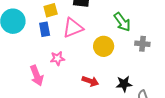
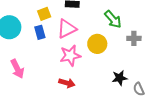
pink star: (57, 58) -> (70, 56), moved, size x1.5
pink arrow: (37, 76) -> (17, 69), moved
red arrow: (90, 81) -> (67, 83), moved

